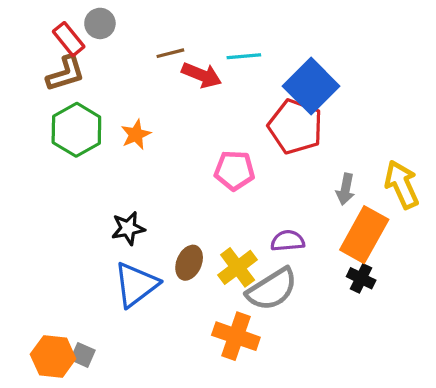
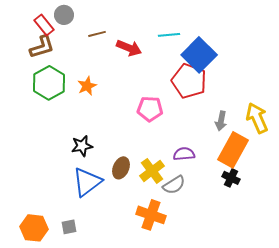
brown line: (170, 53) -> (97, 34), moved
cyan line: (244, 56) -> (169, 35), moved
gray semicircle: (272, 289) -> (174, 185), size x0.7
gray square: (83, 355) -> (69, 227), moved, turned -35

